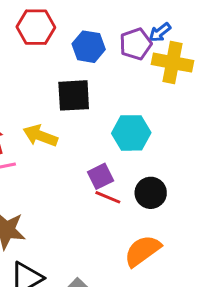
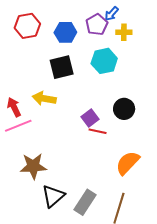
yellow cross: (173, 63) -> (124, 32), size x0.6
cyan hexagon: (131, 133) -> (104, 61), moved
black circle: (151, 193) -> (124, 109), moved

